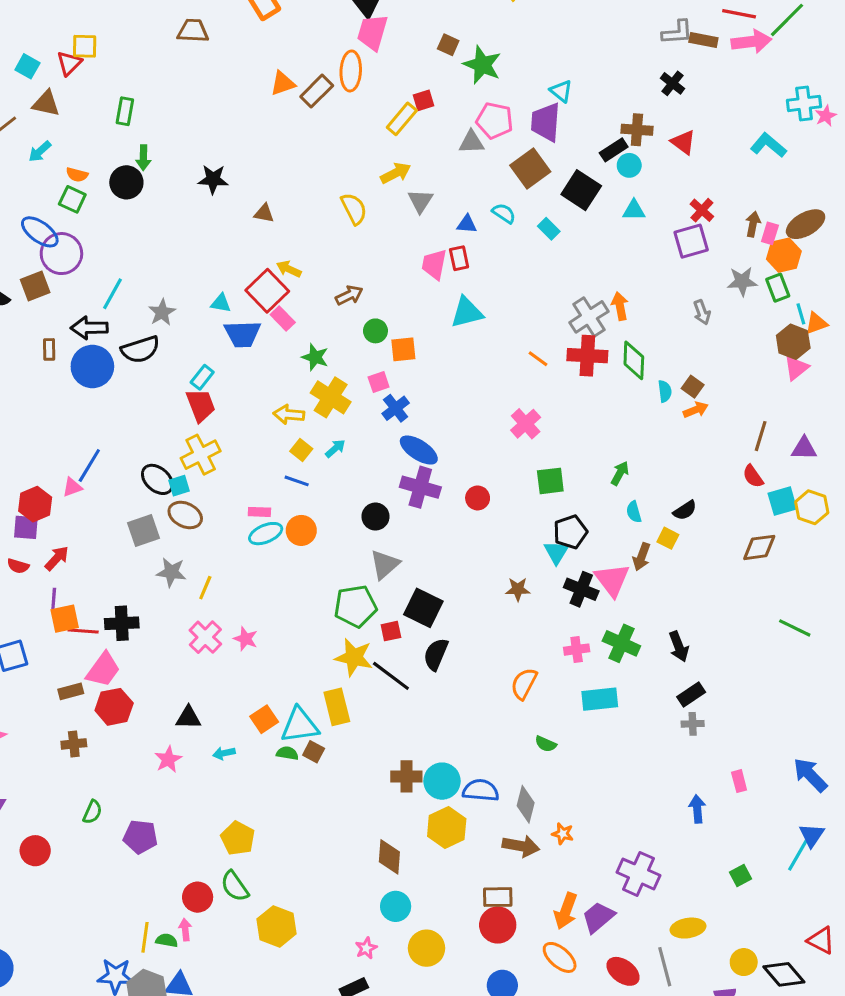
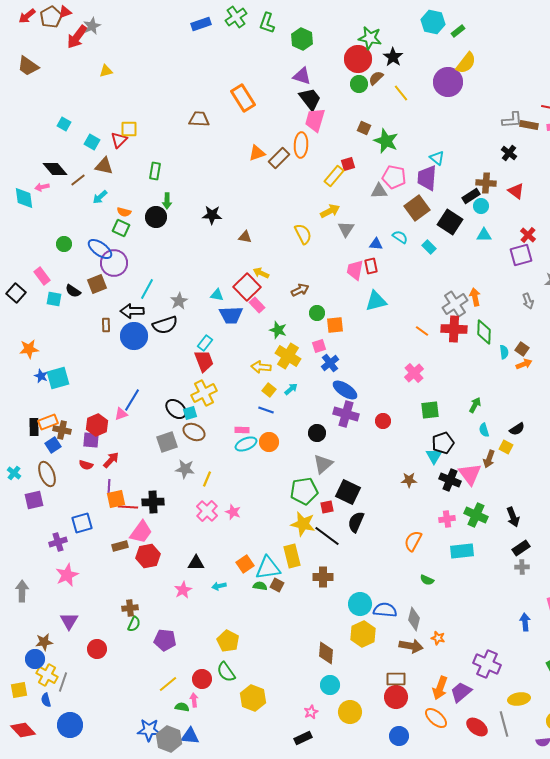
brown cross: (74, 744) -> (130, 608), moved
brown cross: (406, 776) -> (323, 577), moved
yellow line: (145, 937) -> (168, 684), moved, turned 42

